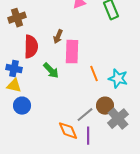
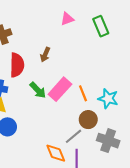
pink rectangle: (72, 52) -> (60, 89), moved, turned 40
brown circle: (105, 106) -> (88, 120), moved
gray cross: (118, 119) -> (108, 141), turned -30

